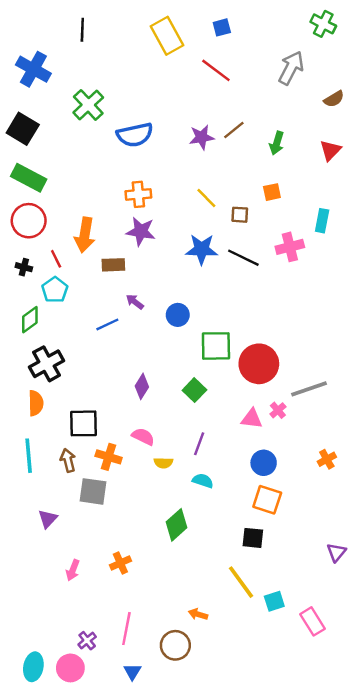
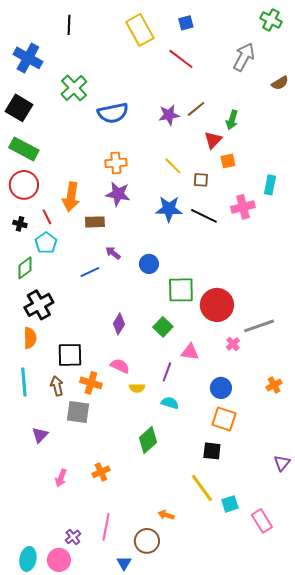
red triangle: (330, 150) -> (213, 140), moved
pink triangle: (252, 419) -> (190, 352), moved
blue triangle: (132, 672) -> (124, 563), moved

